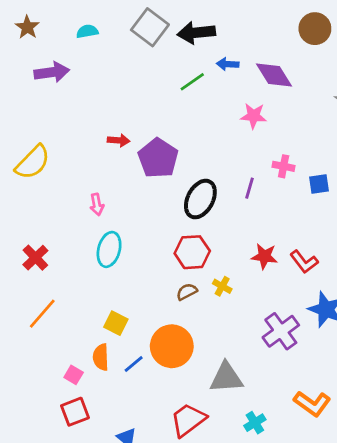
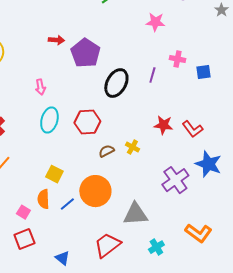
red hexagon: (192, 252) -> (87, 122), moved

